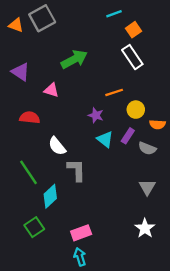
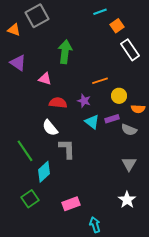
orange triangle: (16, 25) -> (14, 30), moved
white rectangle: (132, 57) -> (130, 50), moved
green arrow: (74, 59) -> (65, 52), turned -55
red semicircle: (30, 118) -> (58, 103), moved
purple rectangle: (128, 136) -> (112, 119), turned 40
cyan arrow: (80, 257) -> (95, 225), moved

